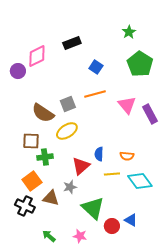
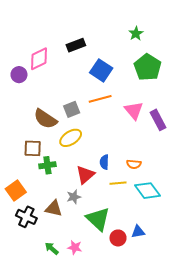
blue square: (96, 67) -> (101, 70), size x1.5
orange square: (32, 181) -> (16, 191), moved
blue triangle: (131, 220) -> (138, 232), turned -40
pink star: (80, 236) -> (75, 247), moved

